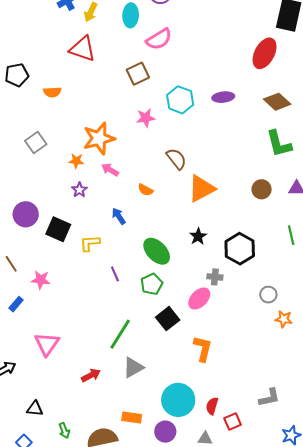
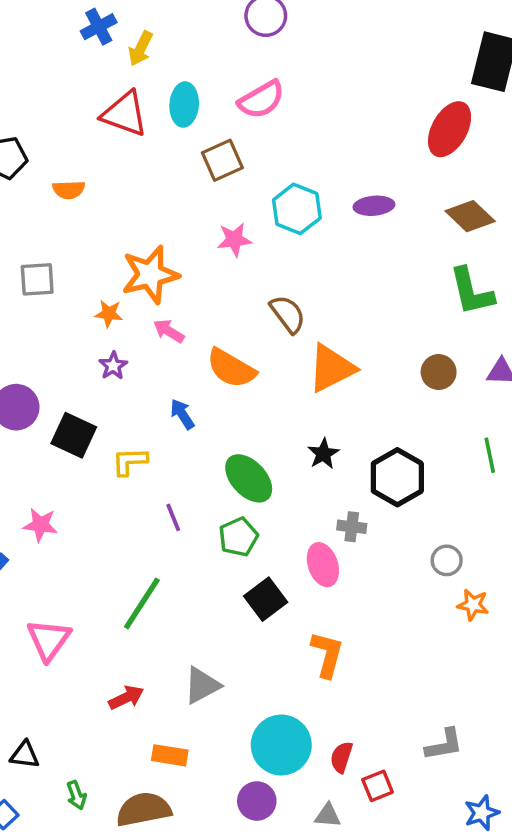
cyan ellipse: (131, 15) -> (184, 105), moved
gray square: (36, 143) -> (37, 279), turned 30
orange semicircle: (145, 190) -> (231, 368), size x1.8
pink ellipse: (199, 298) -> (323, 565), turned -65
green line: (120, 334) -> (142, 603), moved
orange rectangle: (132, 418) -> (170, 755), moved

